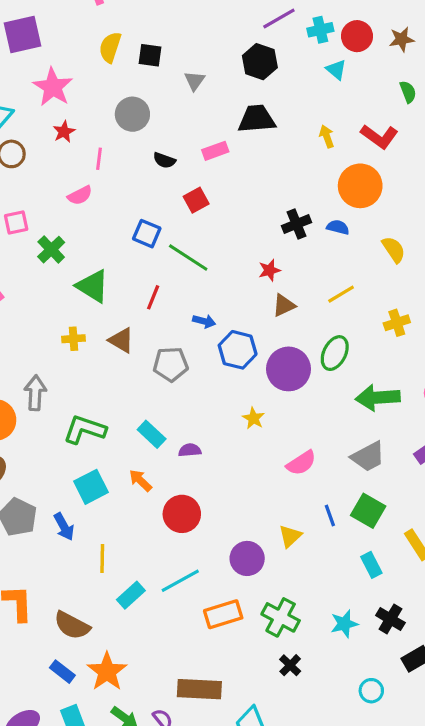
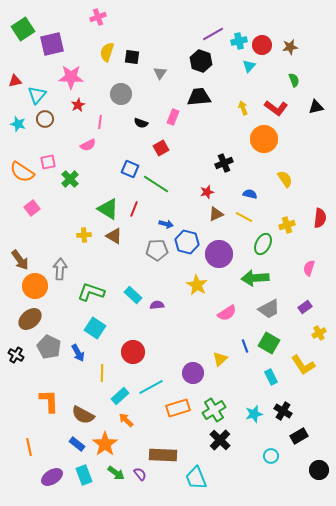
cyan triangle: (336, 70) -> (249, 66), turned 32
pink star: (53, 87) -> (71, 77), turned -30
pink rectangle: (215, 151) -> (173, 117), turned -49
blue semicircle: (338, 227) -> (250, 194), moved
green triangle: (93, 286) -> (108, 209), moved
yellow line: (341, 294) -> (244, 217), moved, turned 60
green ellipse: (335, 353) -> (263, 244), moved
gray pentagon: (171, 364) -> (157, 250), moved
green arrow: (378, 398) -> (255, 278), moved
yellow star: (253, 418) -> (197, 285), size x1.5
orange arrow: (140, 480) -> (126, 420), moved
cyan square: (91, 487) -> (95, 328), turned -30
red circle: (182, 514) -> (133, 352), moved
green cross: (281, 617) -> (214, 410), turned 30
black cross: (290, 665) -> (220, 440), size x1.5

